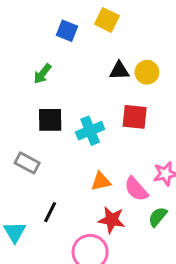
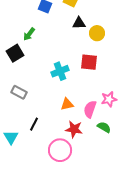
black triangle: (119, 71) -> (79, 23), moved
black square: (50, 120) -> (15, 53), moved, turned -30
pink semicircle: (136, 189) -> (90, 109), turned 60
green semicircle: (158, 217) -> (104, 127), turned 80

